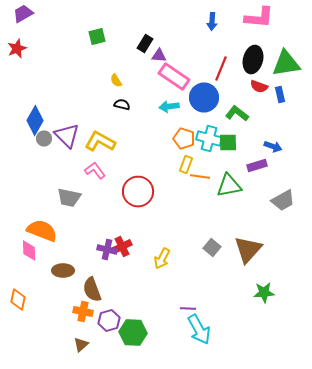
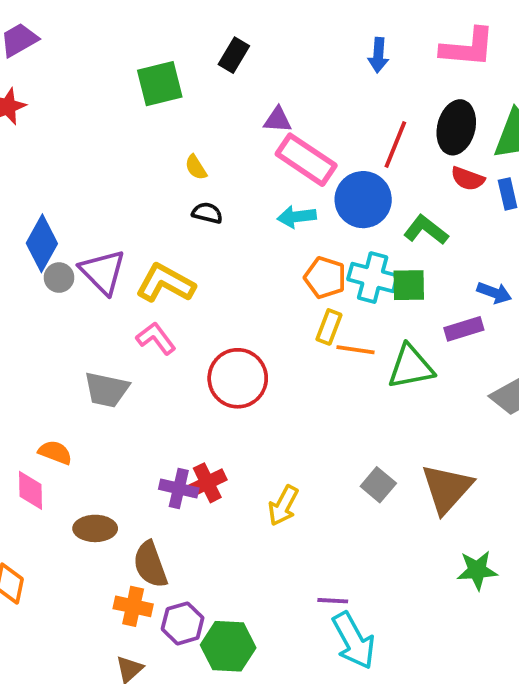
green square: (97, 36) -> (160, 84), size x1.4
black rectangle: (145, 44) -> (234, 55), moved
orange semicircle: (42, 230) -> (55, 452), size x0.6

